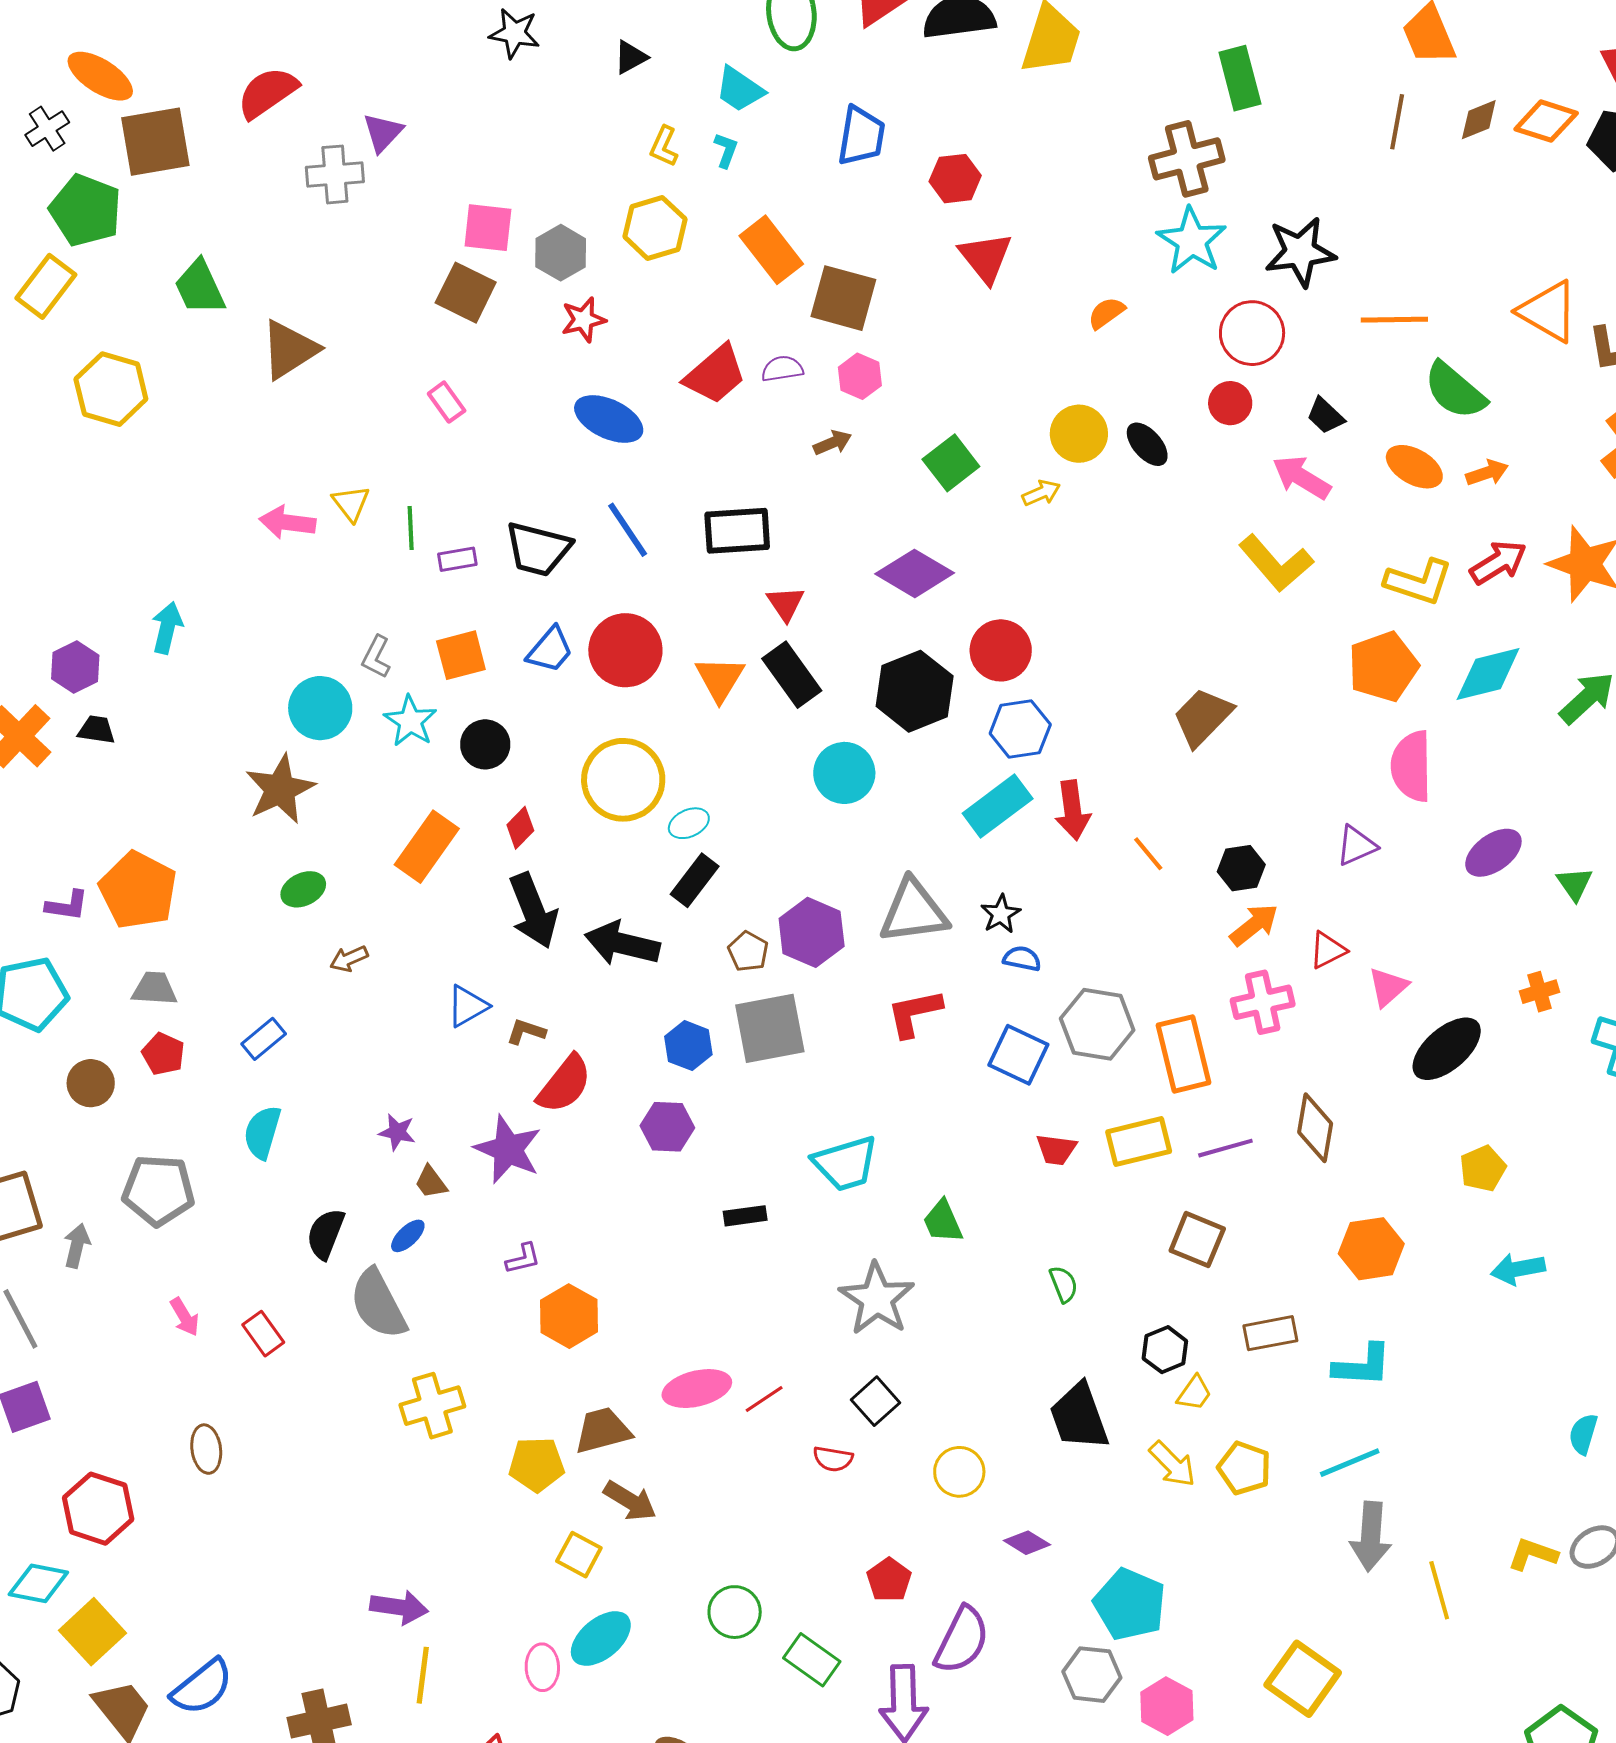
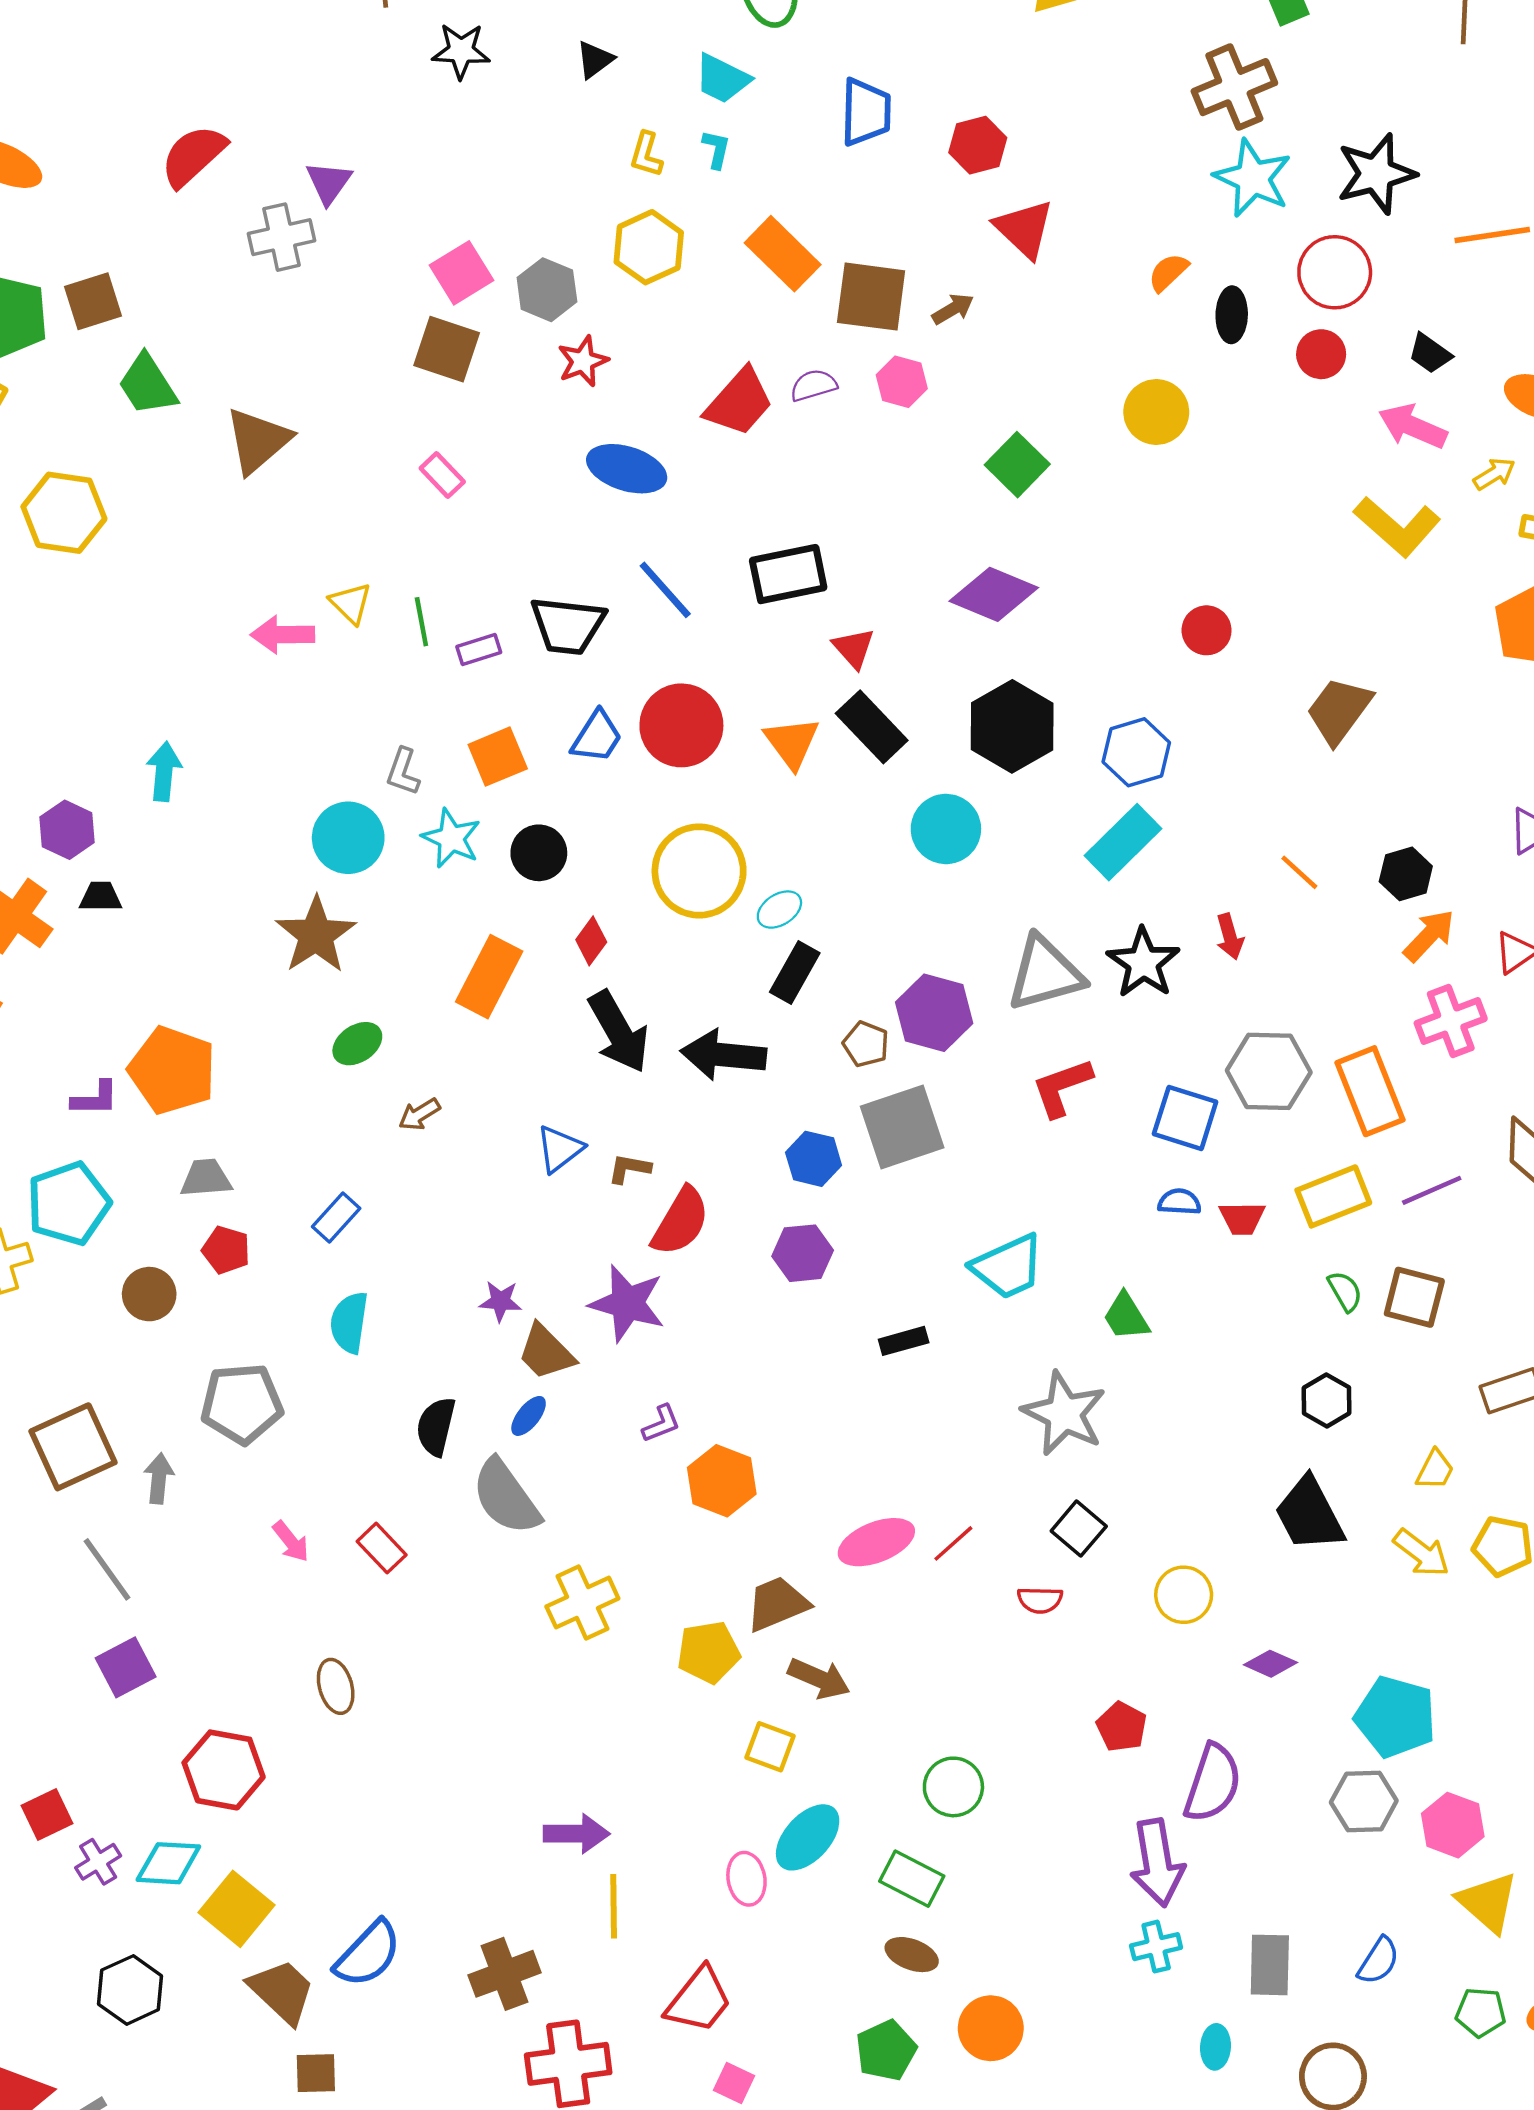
brown square: (155, 142) -> (93, 301), moved, size x0.7
pink square: (488, 228) -> (462, 273), turned -30
brown arrow: (832, 443) -> (953, 309), moved
black ellipse: (1147, 444) -> (1232, 315), moved, turned 51
yellow arrow: (1041, 493) -> (1494, 474), moved
red circle: (1001, 650) -> (1207, 630), moved, size x0.7
red arrow: (1073, 810) -> (1230, 937), moved, size x0.7
black star: (1001, 914) -> (1143, 963), size x1.6
blue semicircle: (1022, 959) -> (1179, 1202), moved
brown trapezoid: (431, 1182) -> (546, 1352), size x1.5
green semicircle: (1064, 1284) -> (1345, 1291), moved
black hexagon: (1165, 1350) -> (1327, 1400), moved
green rectangle: (812, 1660) -> (912, 1879), moved

